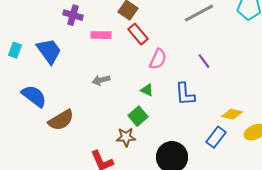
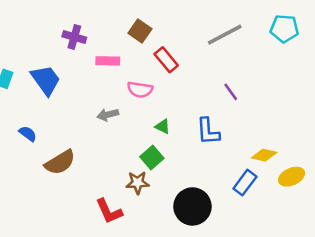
red rectangle: (138, 34) -> (166, 60), moved
pink semicircle: (158, 59) -> (140, 90), moved, turned 75
blue semicircle: (34, 96) -> (28, 134), size x0.6

